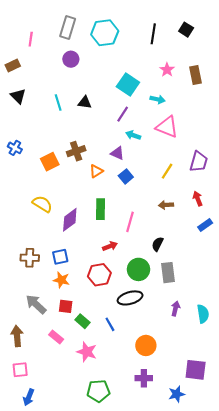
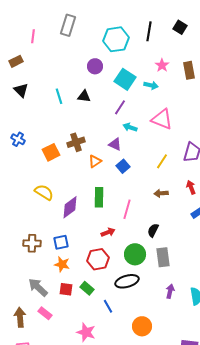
cyan hexagon: (105, 33) -> (116, 39), moved
purple circle: (71, 59) -> (95, 66), moved
cyan arrow: (158, 99) -> (151, 85), moved
green rectangle: (82, 321) -> (87, 288), moved
pink rectangle: (56, 337) -> (45, 313), moved

